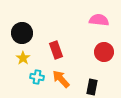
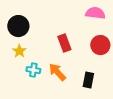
red rectangle: (56, 50) -> (64, 43), moved

